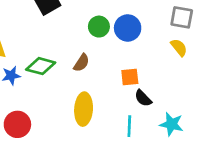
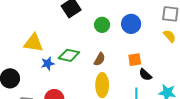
green circle: (99, 27) -> (102, 25), moved
brown semicircle: (81, 63) -> (99, 59), moved

